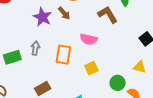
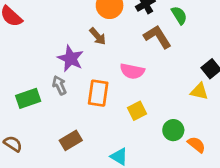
purple star: (42, 17) -> (71, 59), moved
gray arrow: (35, 48) -> (59, 85), turned -32
yellow triangle: (140, 67) -> (199, 91), moved

